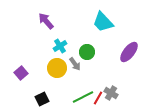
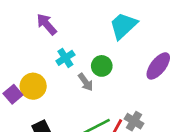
cyan trapezoid: (103, 22) -> (123, 26), turned 90
yellow circle: (57, 68) -> (33, 86), moved

